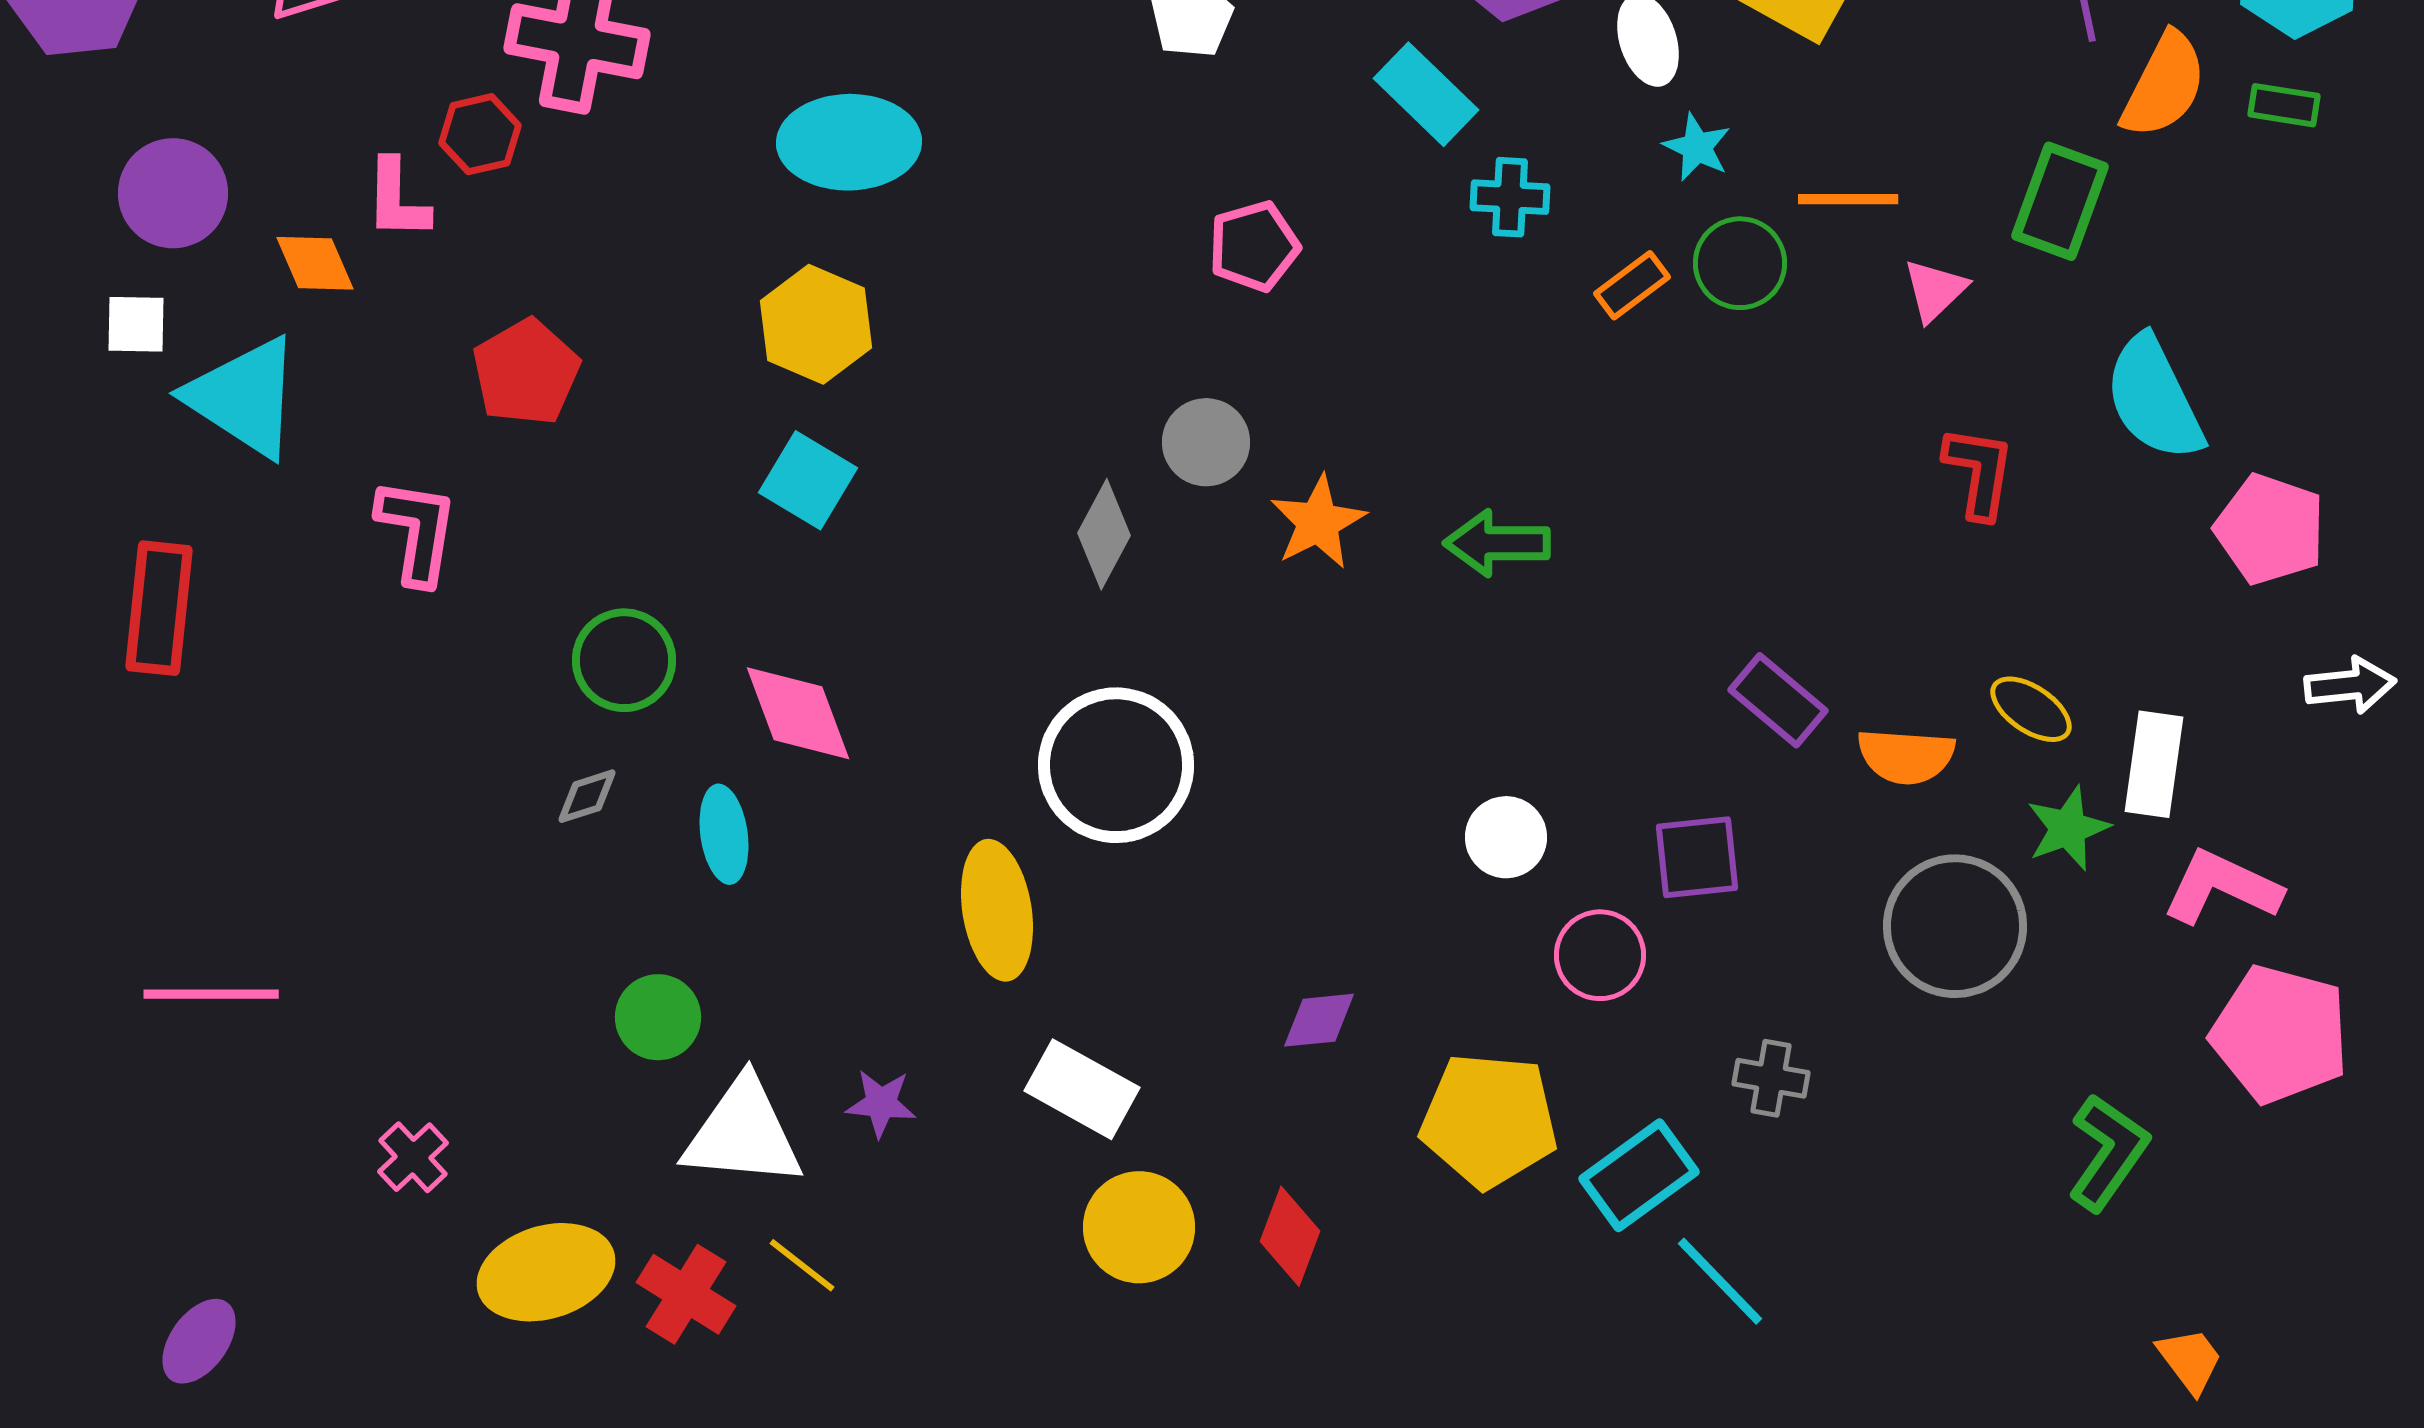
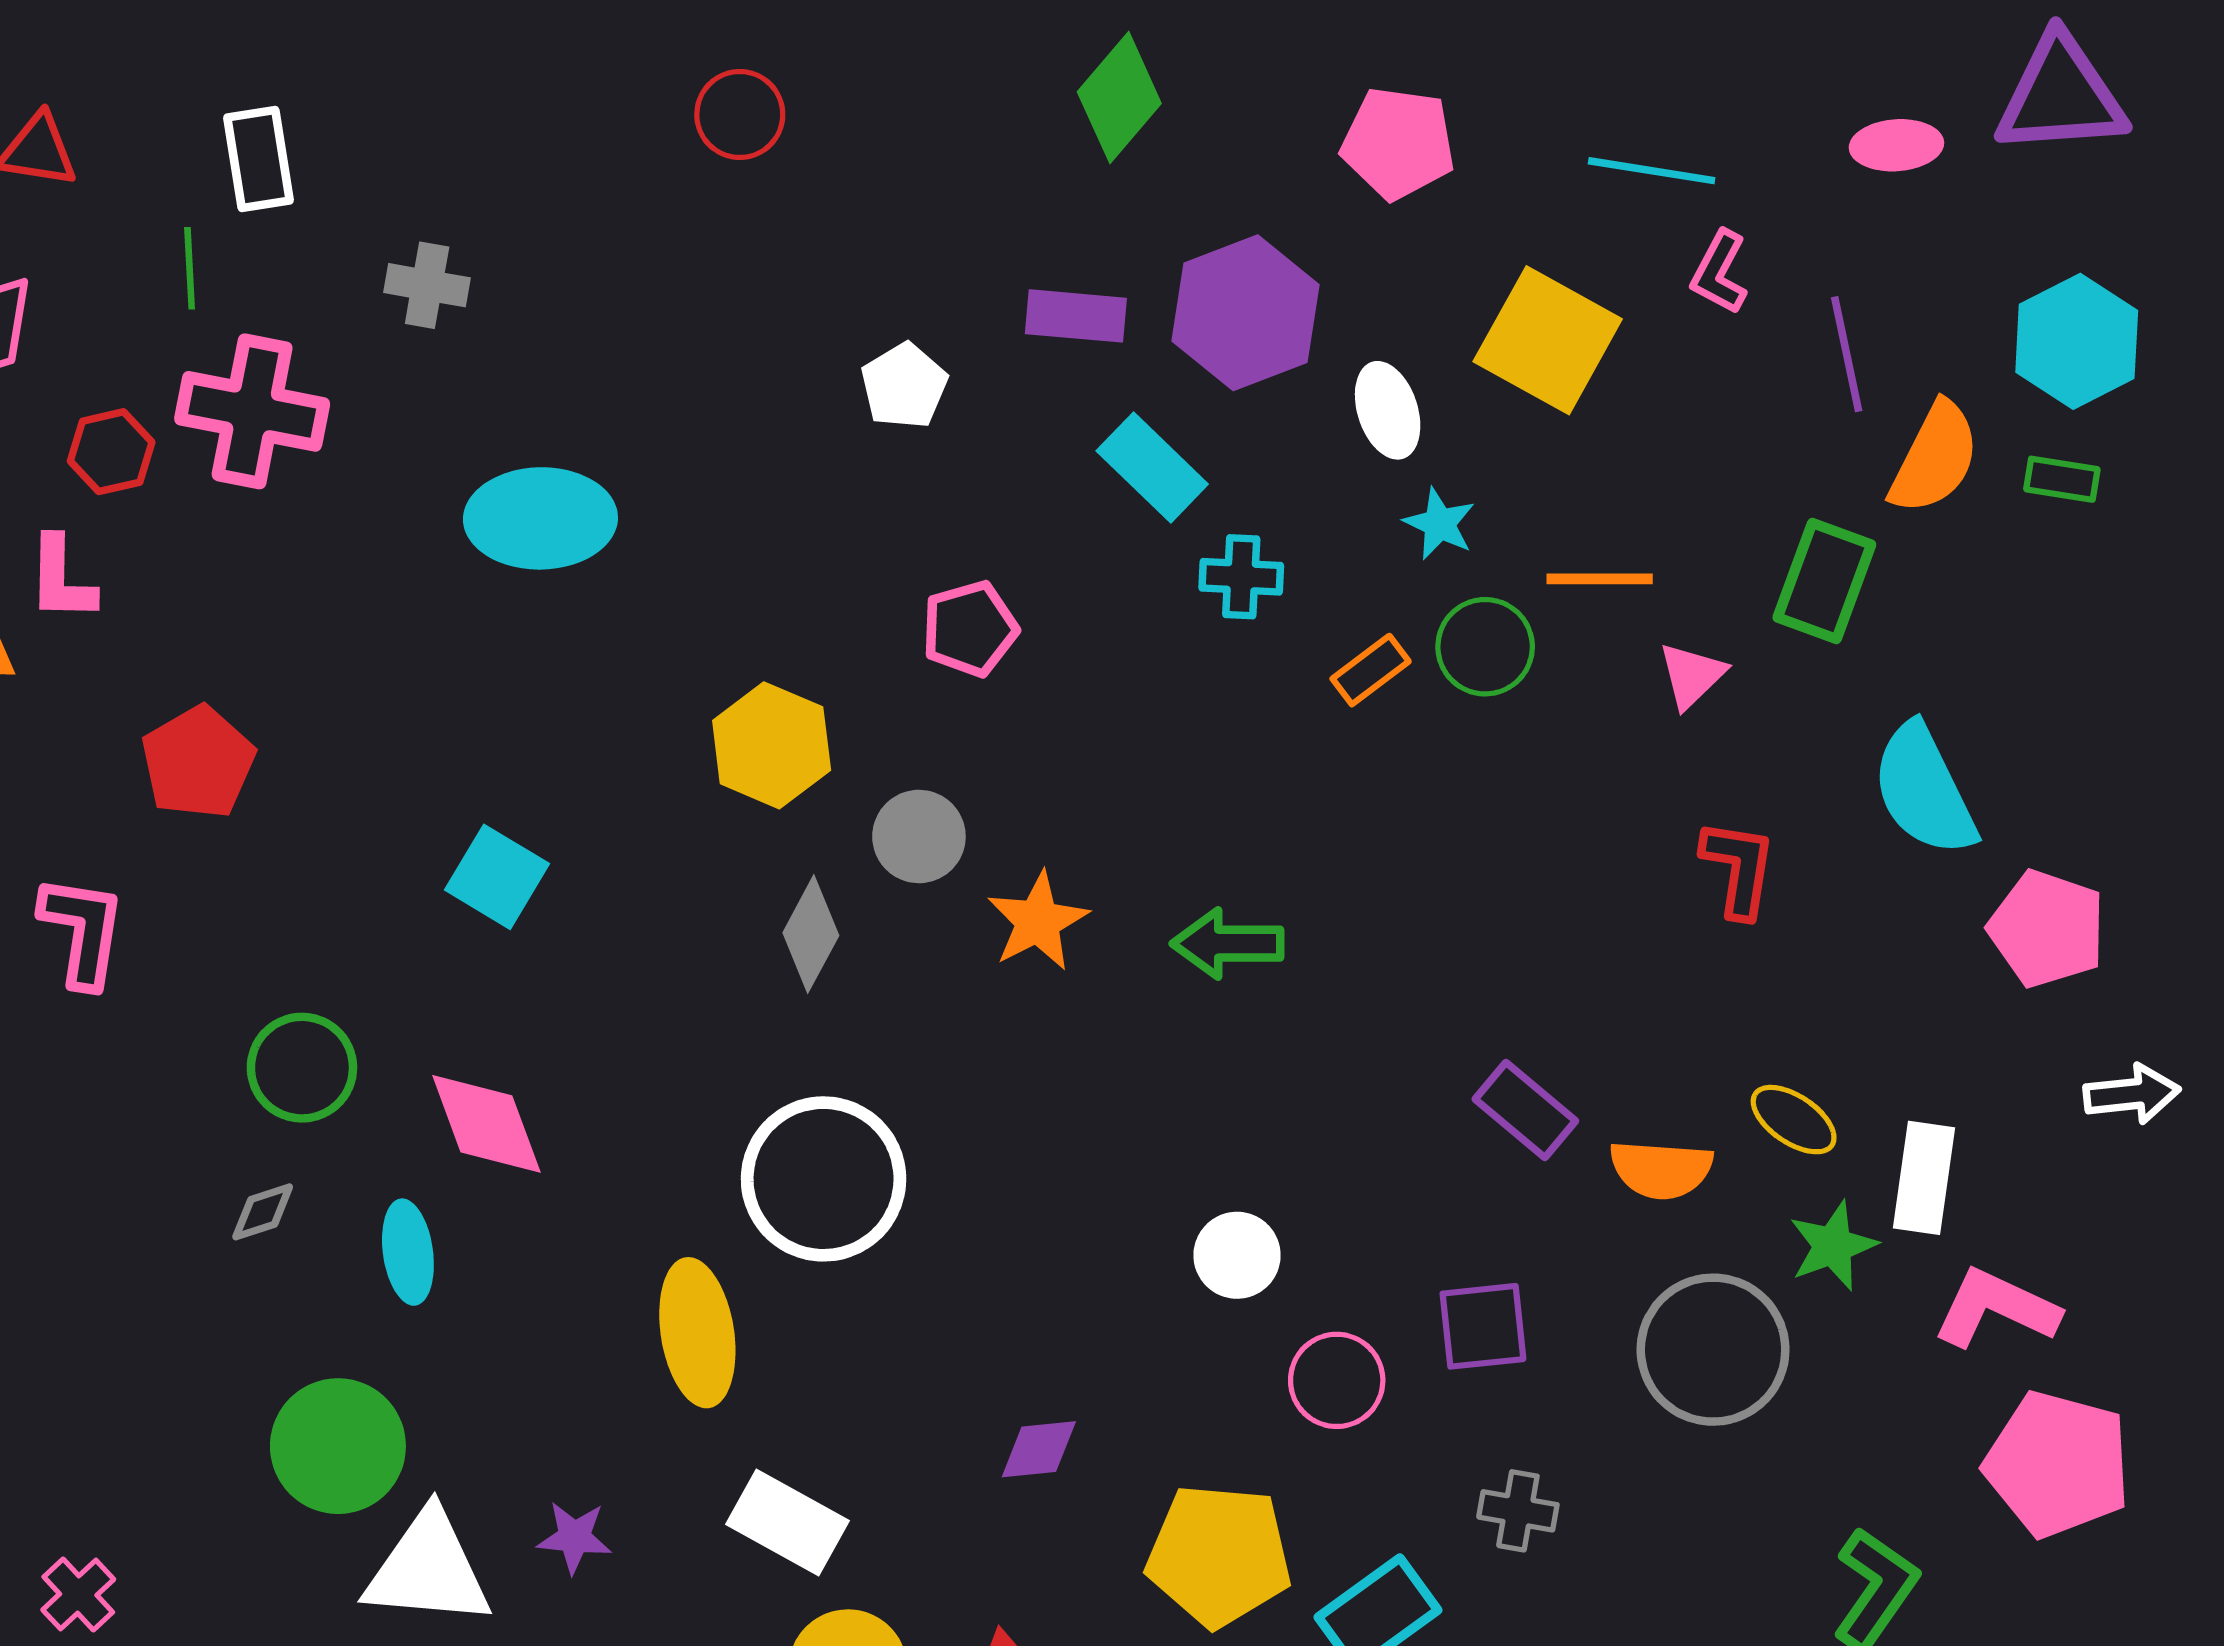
red hexagon: (480, 134) -> (111, 452), moved
yellow hexagon: (816, 324) -> (772, 745), moved
purple square: (1697, 857) -> (1483, 1326), moved
green circle: (658, 1017) -> (338, 1446), size x1.5

